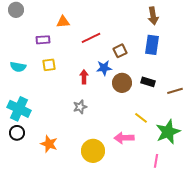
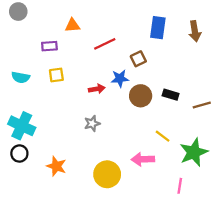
brown arrow: (153, 16) -> (195, 31), moved
blue rectangle: (152, 45) -> (158, 28), moved
red arrow: (84, 77) -> (97, 89), turned 80

